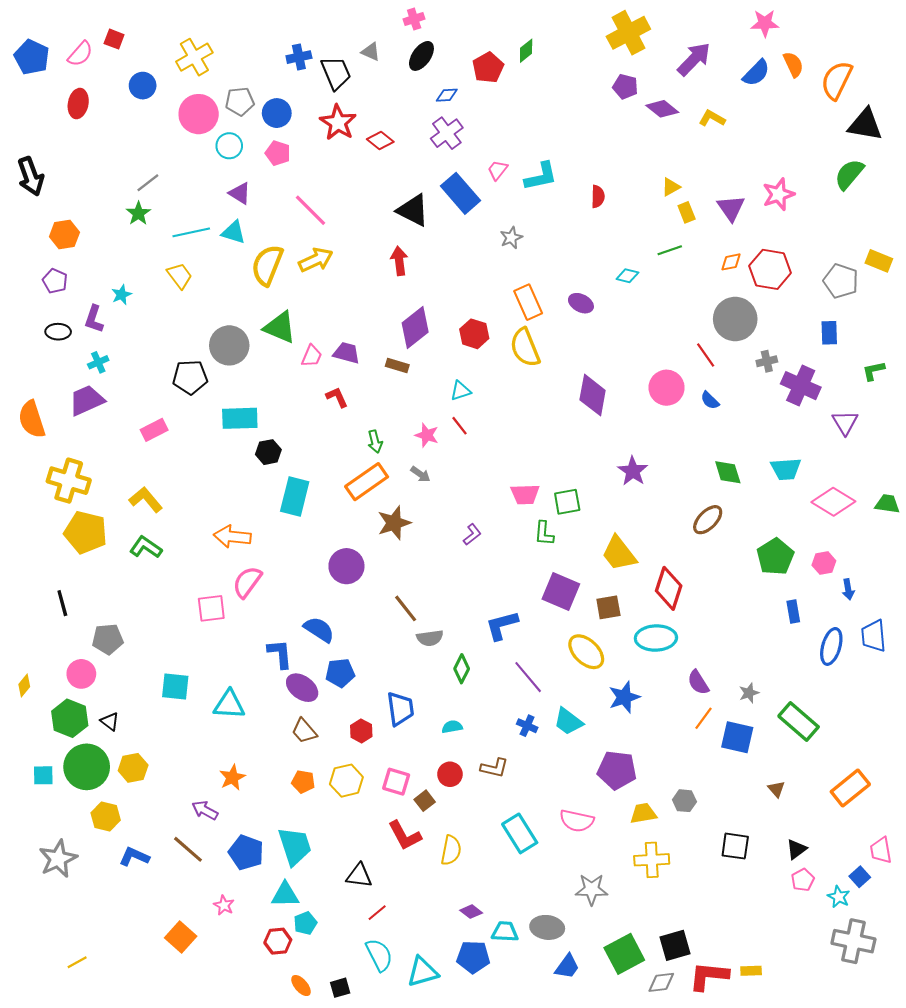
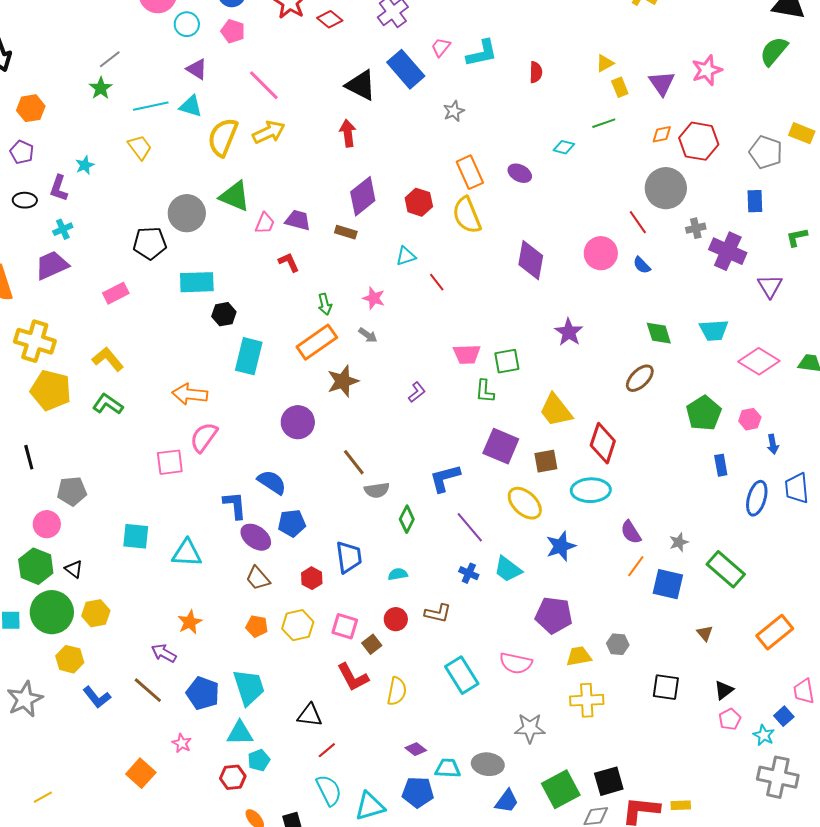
red line: (459, 426) -> (437, 282), moved
blue L-shape: (134, 857) -> (97, 697), turned -152

